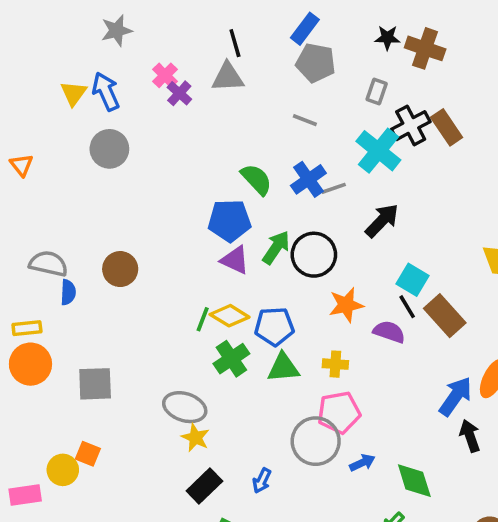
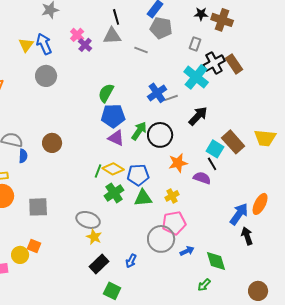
gray line: (305, 120) -> (141, 50), moved
green semicircle: (256, 179) -> (106, 93), moved, turned -108
brown rectangle: (445, 316) -> (233, 142), moved
yellow cross: (335, 364) -> (172, 196), turned -32

